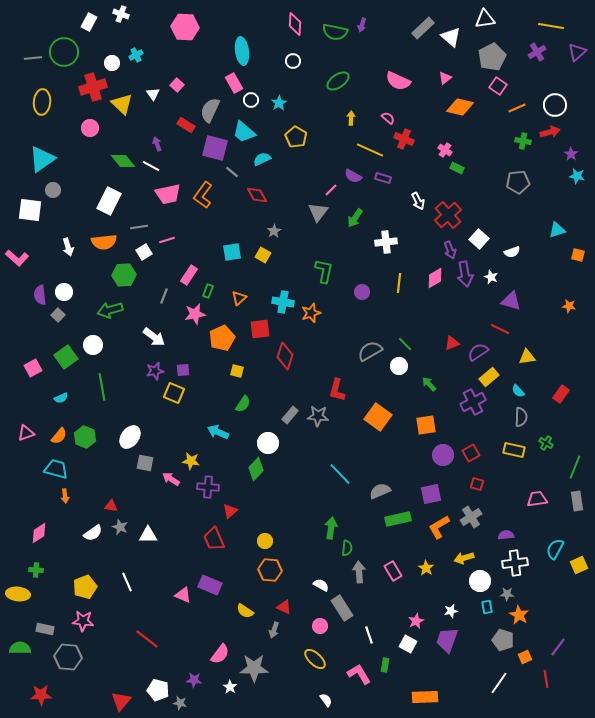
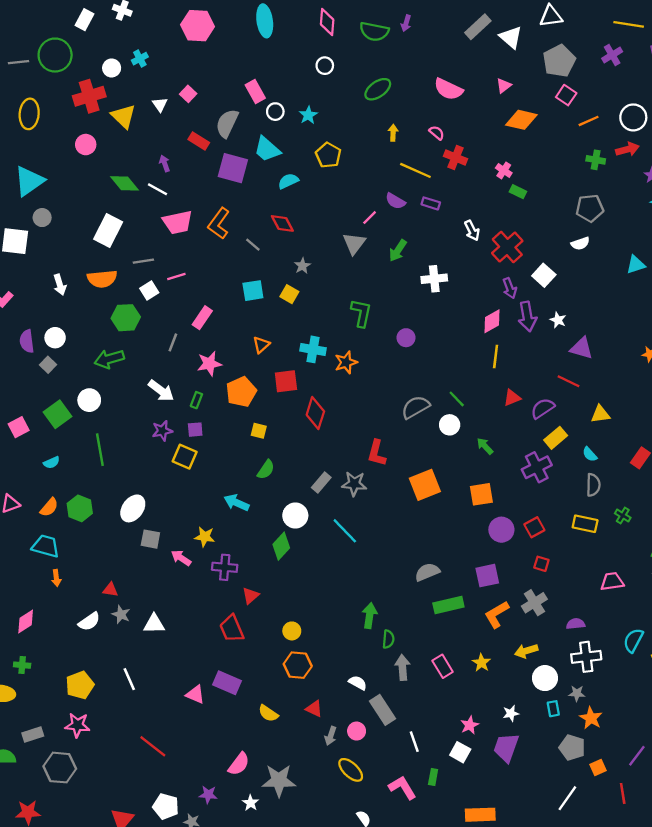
cyan ellipse: (242, 51) -> (265, 21), moved
gray line: (232, 172) -> (253, 245), moved
white semicircle: (512, 252) -> (580, 243), moved
yellow line: (399, 283) -> (496, 357), moved
green rectangle: (208, 291) -> (196, 400), moved
orange square: (378, 417) -> (425, 485), turned 32
cyan line: (340, 474) -> (345, 531), moved
gray rectangle: (45, 629) -> (33, 735), turned -30
gray arrow: (274, 630) -> (331, 736), moved

